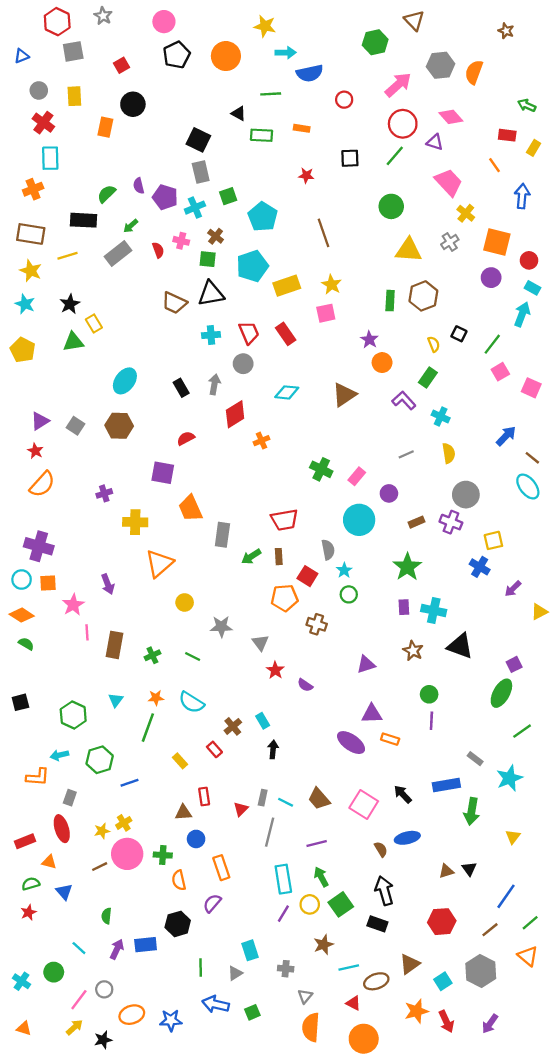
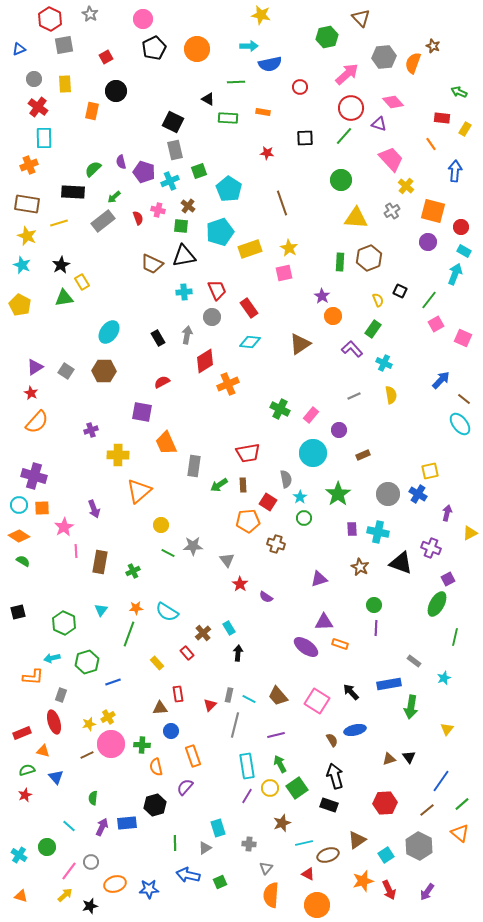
yellow star: (265, 26) -> (261, 15), moved
brown star: (506, 31) -> (433, 46), moved
red rectangle: (286, 334) -> (249, 308), moved
orange cross: (262, 441) -> (228, 384), size x1.5
gray circle: (466, 495) -> (388, 494), moved
purple cross: (451, 522) -> (431, 548), moved
green star: (407, 567) -> (338, 494), moved
purple arrow: (513, 589) -> (447, 513), turned 147
green line: (193, 656) -> (168, 553), moved
green line: (522, 731) -> (455, 637), turned -42
cyan star: (509, 778) -> (444, 678), size x0.6

